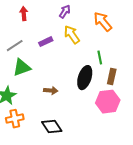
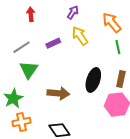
green line: (100, 58) -> (118, 47), moved
green triangle: (22, 68) -> (29, 70), turned -36
brown arrow: (51, 91) -> (58, 93), size x1.5

